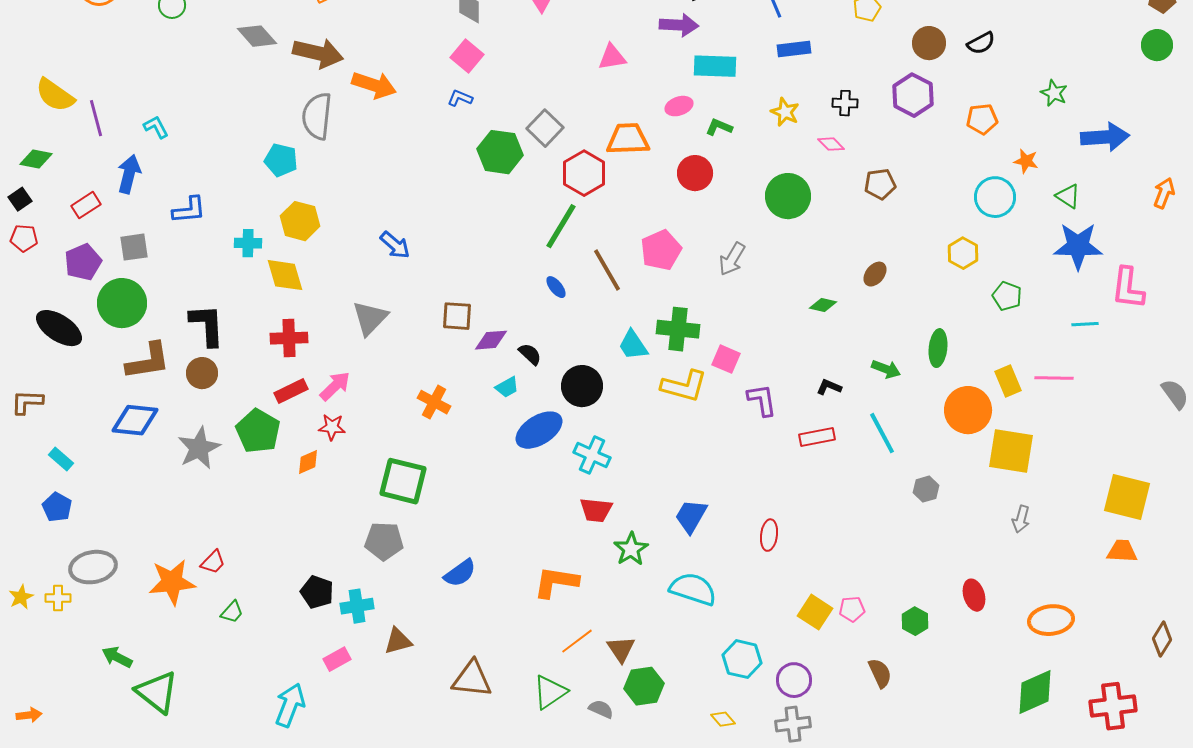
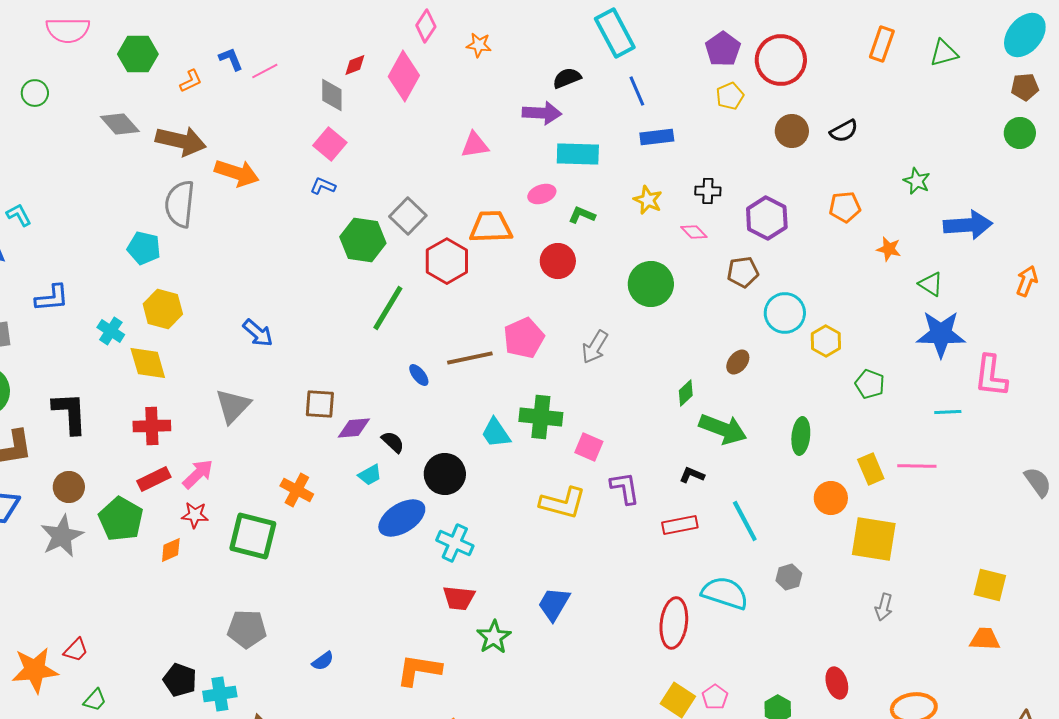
purple hexagon: (913, 95) -> (767, 218), moved
cyan circle: (995, 197) -> (785, 313), moved
green line: (561, 226) -> (388, 308), moved
cyan cross: (248, 243) -> (111, 331), turned 32
brown line: (607, 270) -> (470, 358), turned -72
green diamond: (823, 305) -> (686, 393), turned -56
green arrow: (886, 369) -> (723, 429), moved, size x1.6
brown circle: (202, 373) -> (69, 487), moved
yellow L-shape: (684, 386) -> (563, 503), moved
orange circle: (968, 410) -> (831, 498), size x0.7
green square: (403, 481) -> (253, 536), moved
yellow square: (1127, 497) -> (990, 585), size x0.7
red ellipse: (769, 535) -> (674, 623), moved, size x1.6
blue semicircle: (460, 573) -> (323, 661), size x0.7
cyan semicircle: (693, 589) -> (725, 593), moved
pink pentagon: (852, 609) -> (715, 697), turned -30

